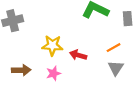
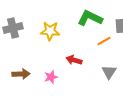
yellow star: (52, 45) -> (50, 31), moved
orange line: (114, 48) -> (104, 41), moved

